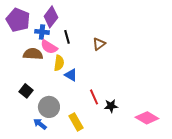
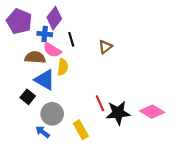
blue triangle: (71, 75) -> (45, 80), moved, size x1.5
black star: (111, 106) -> (118, 113), size x1.6
pink diamond: (147, 118) -> (152, 112), moved

